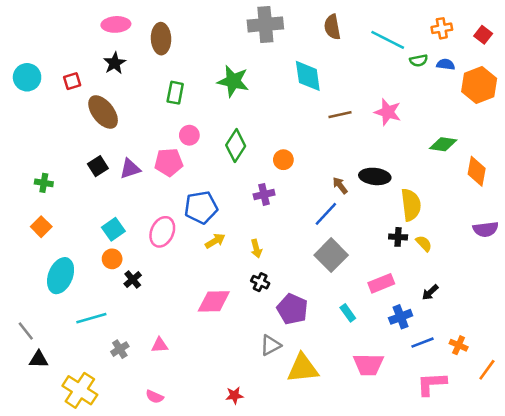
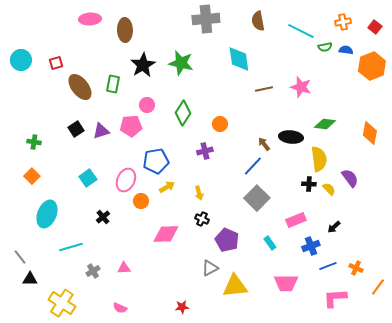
black star: (115, 63) -> (143, 65), moved, size x1.4
green rectangle: (175, 93) -> (113, 84), moved
green diamond: (443, 144) -> (325, 124), moved
purple semicircle: (486, 229) -> (350, 178), moved, turned -120
orange circle: (112, 259) -> (141, 201), moved

